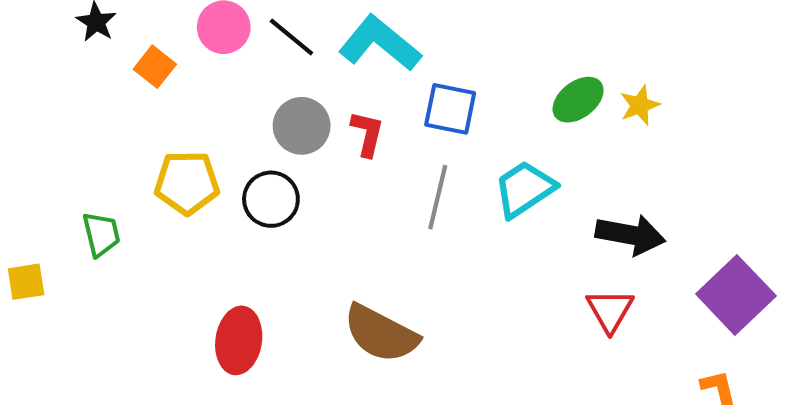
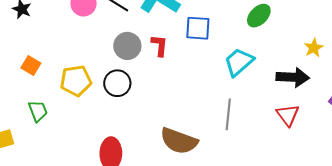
orange square: (155, 67) -> (31, 65), moved
yellow star: (640, 105) -> (314, 48), moved
gray line: (438, 197) -> (228, 114), moved

